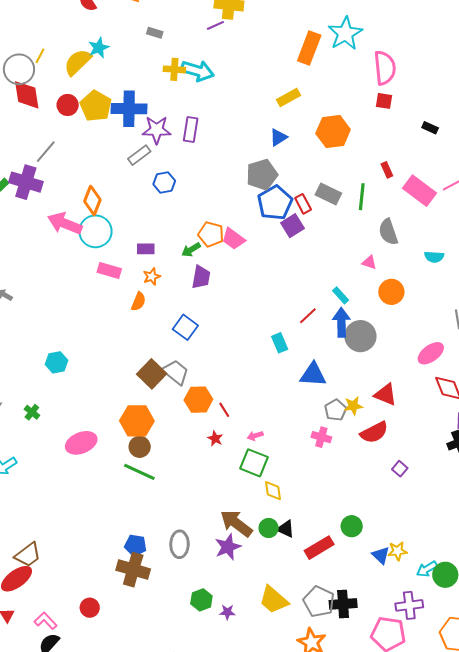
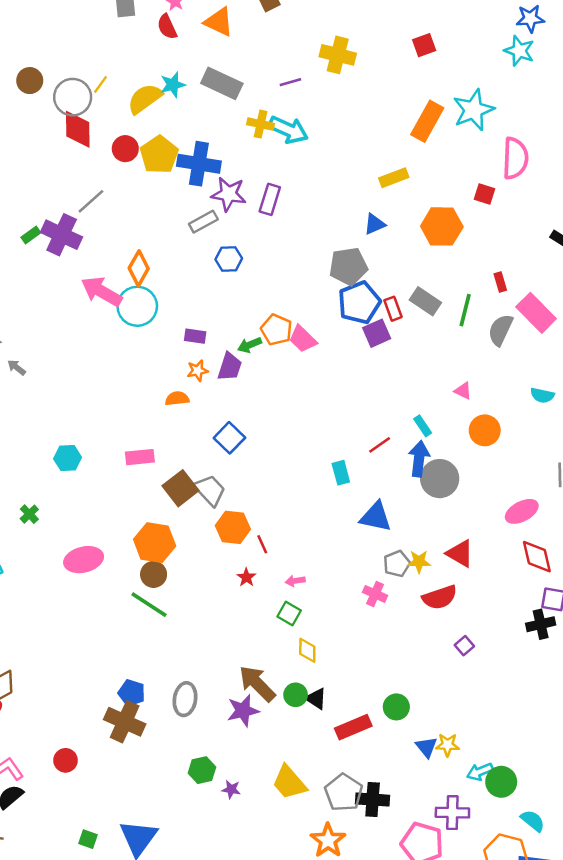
purple line: (215, 25) -> (290, 82), moved
gray rectangle: (155, 33) -> (222, 83), moved, size x2.0
red square: (384, 101) -> (485, 194), moved
gray semicircle: (388, 232) -> (501, 330), moved, turned 36
pink rectangle: (109, 270) -> (140, 457), moved, turned -30
purple trapezoid: (201, 277) -> (230, 367), moved
orange semicircle: (138, 302) -> (177, 399), turned -126
green square: (254, 463) -> (289, 614), size x0.7

